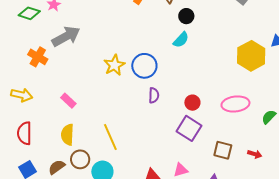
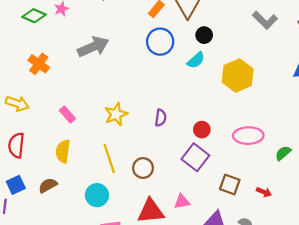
gray arrow: (66, 36) -> (93, 47), moved
yellow hexagon: (251, 56) -> (238, 76), moved
yellow star: (114, 65) -> (116, 114), moved
blue circle: (144, 66) -> (160, 42), moved
brown circle: (80, 159) -> (143, 168), moved

